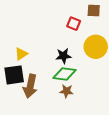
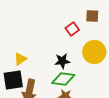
red square: (74, 24) -> (72, 29), turned 32

